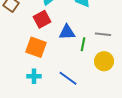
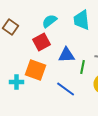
cyan cross: (34, 76) -> (17, 82), moved
blue line: (68, 78) -> (66, 89), moved

